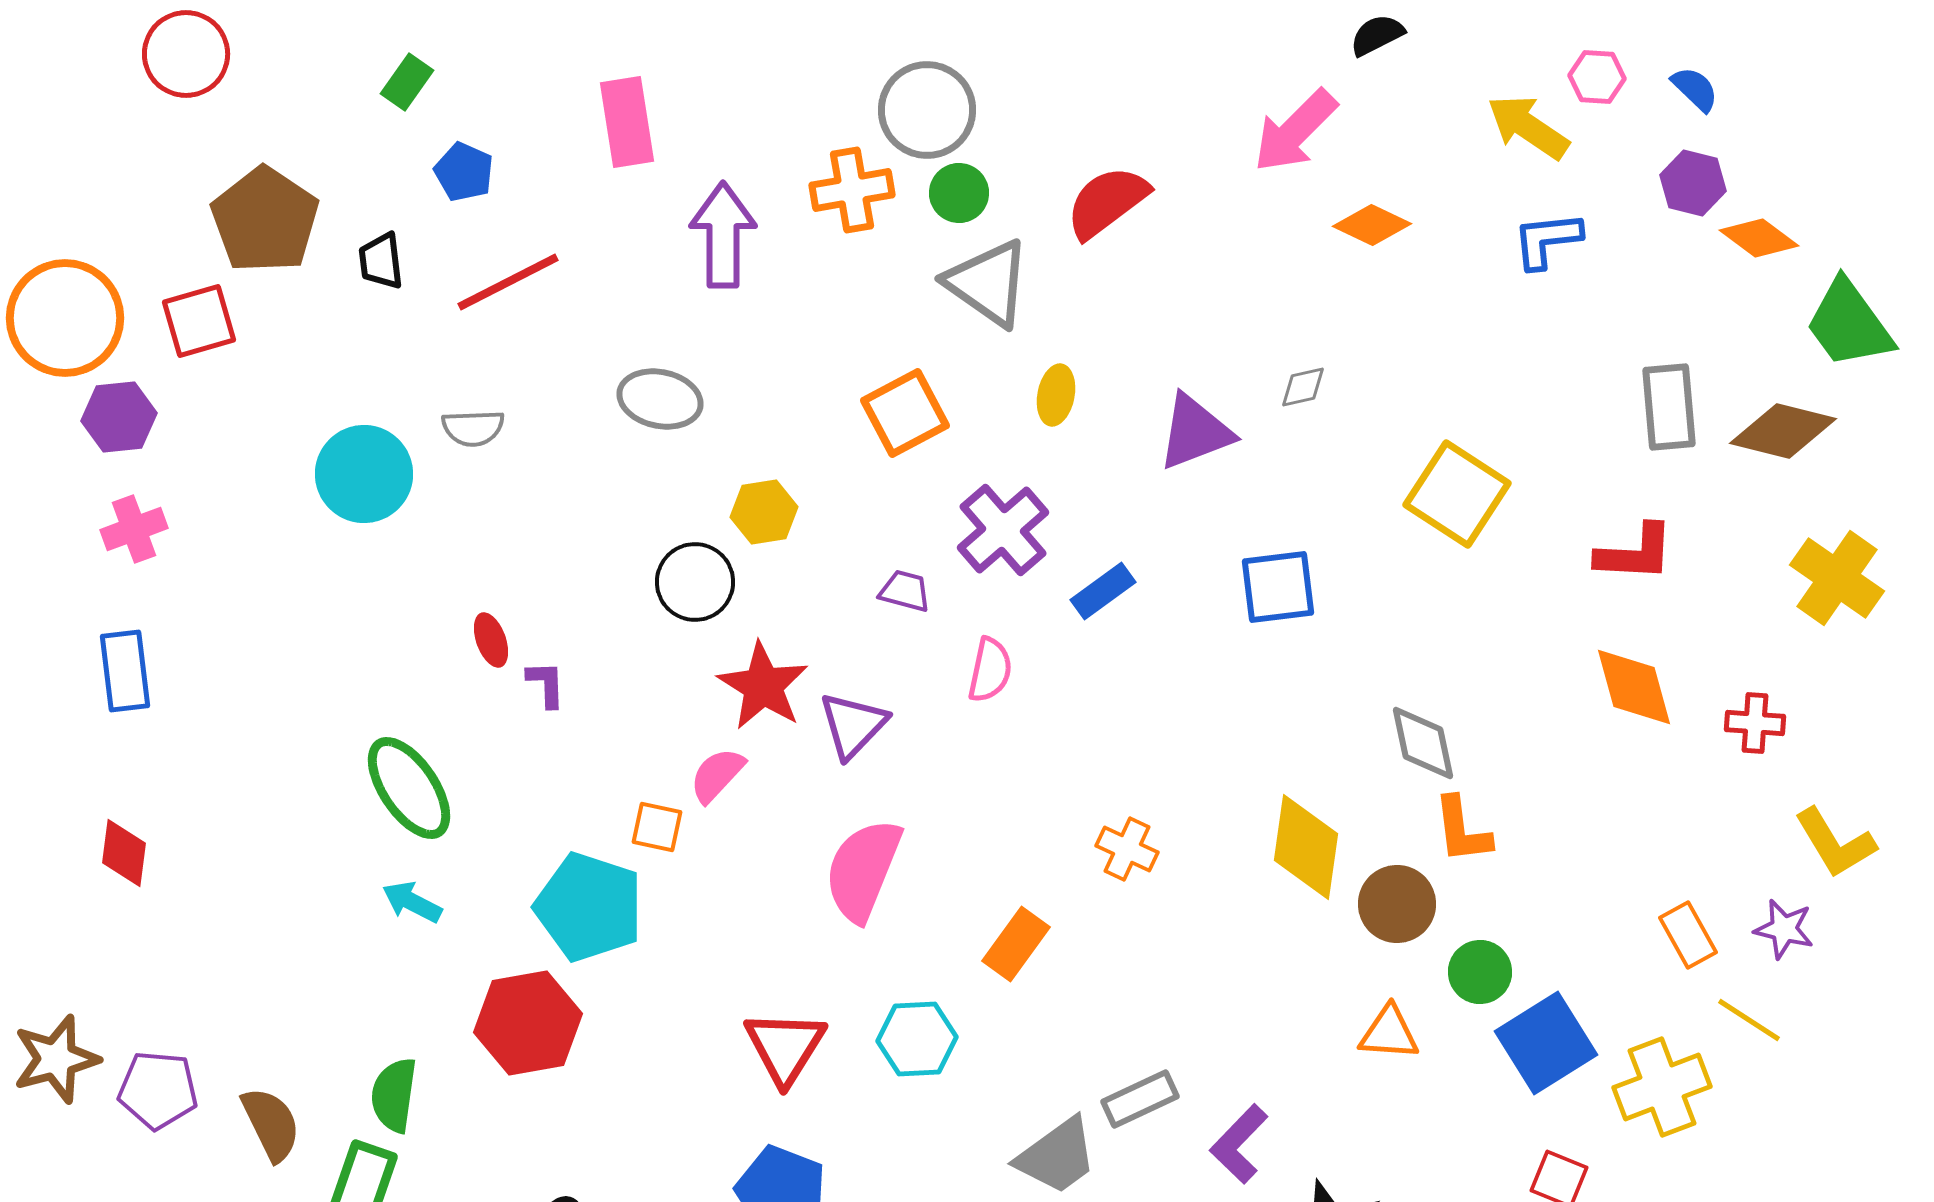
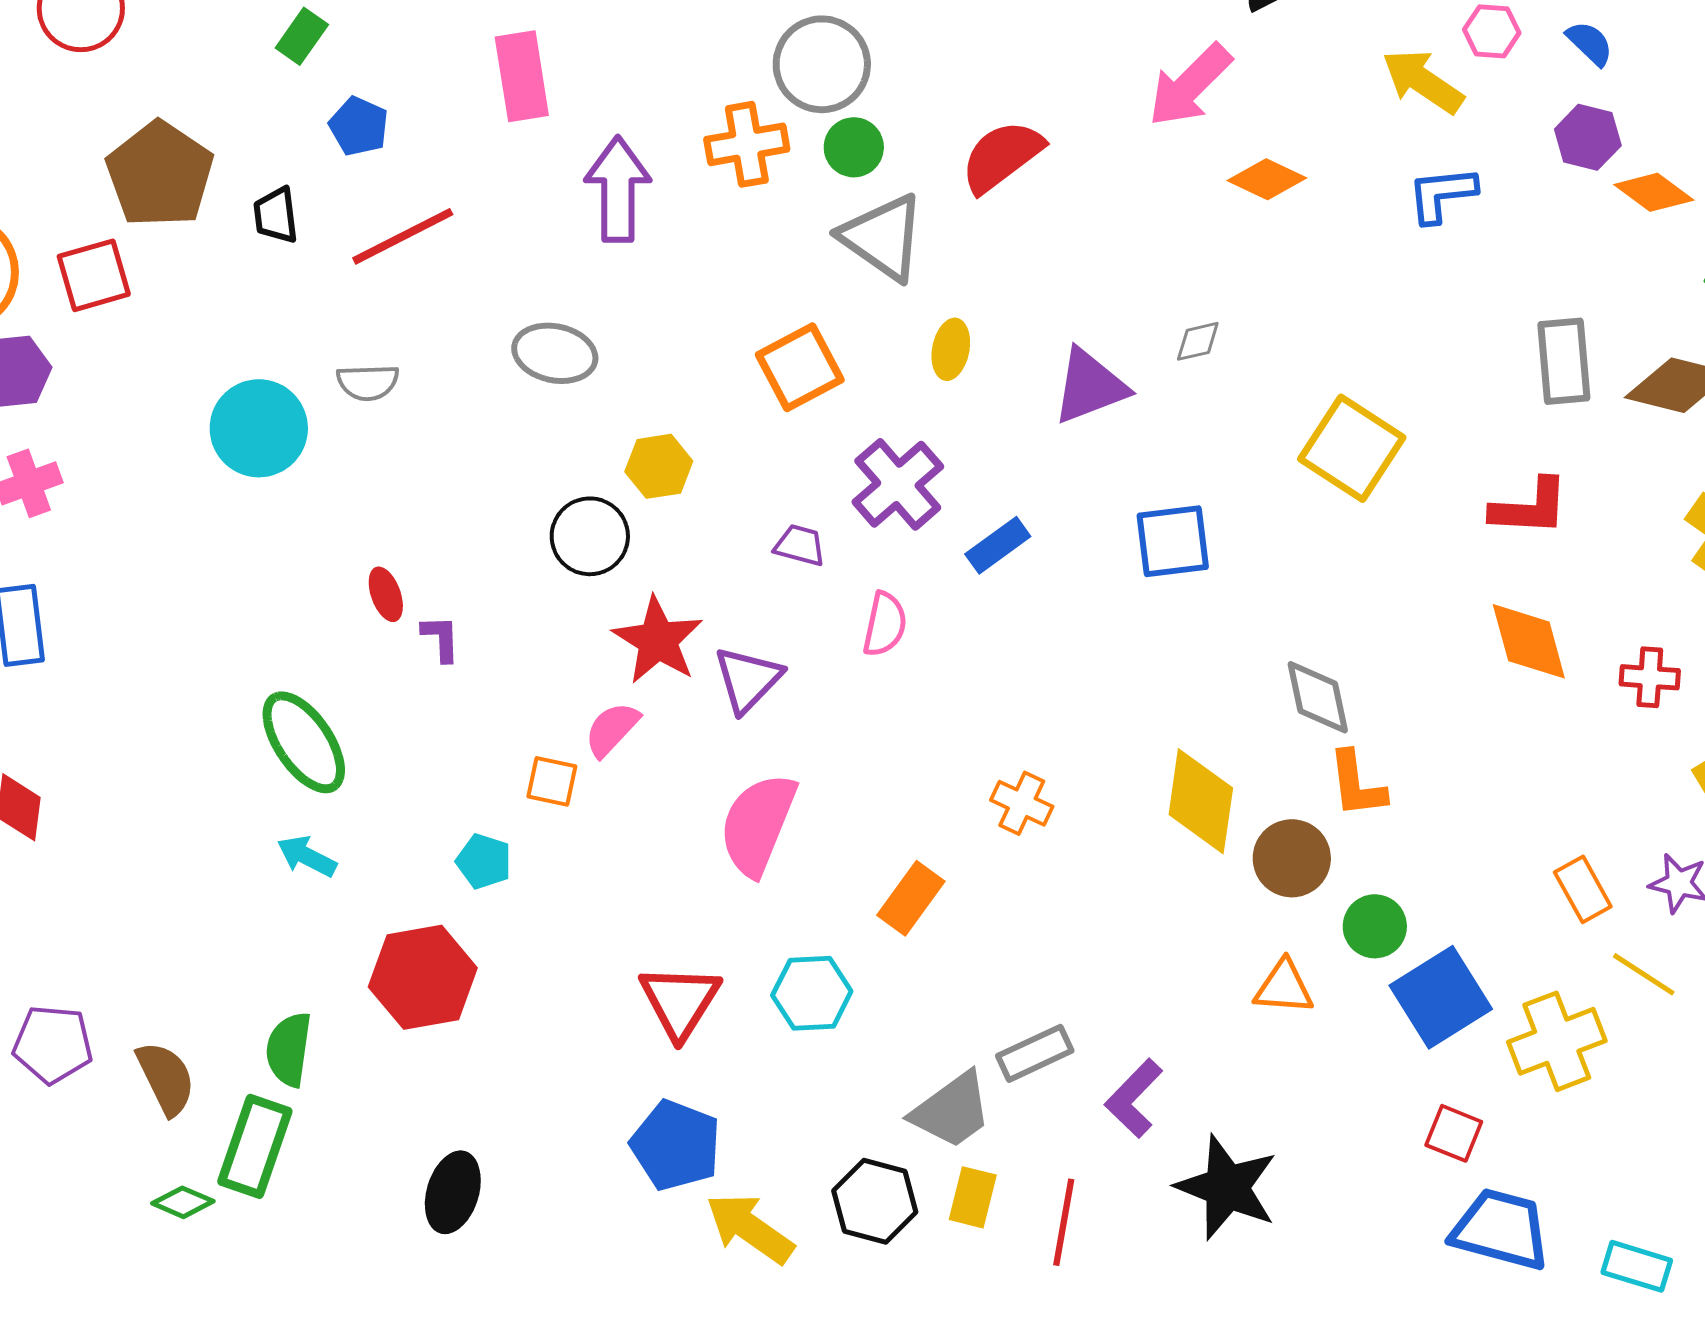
cyan pentagon: (589, 907) -> (484, 861), size x0.5

